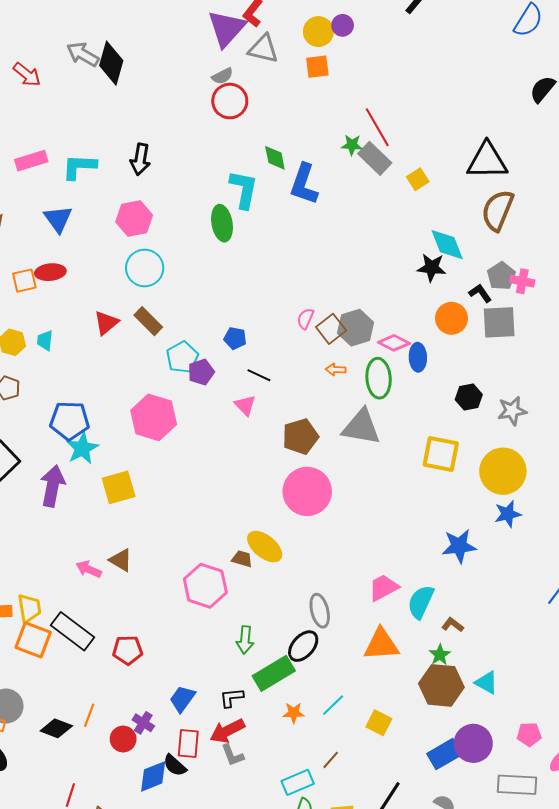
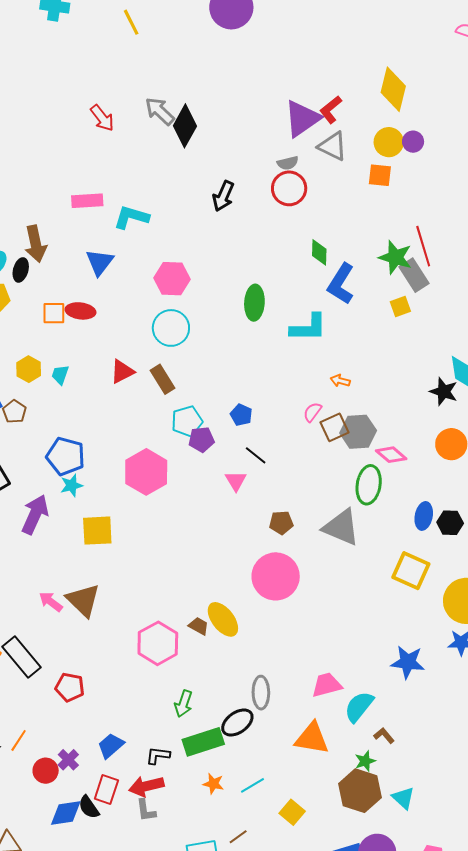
green star: (352, 145) -> (395, 257), size x1.6
black arrow: (140, 159) -> (223, 196), moved
yellow square: (418, 179) -> (400, 306), moved
cyan L-shape: (244, 189) -> (308, 328), moved, turned 66
blue ellipse: (418, 357) -> (424, 516), moved
orange arrow: (336, 370) -> (340, 381), moved
brown pentagon: (300, 436) -> (281, 523), size x0.7
cyan star: (82, 448) -> (71, 485), size x0.7
brown triangle: (121, 560) -> (83, 600), size x1.5

